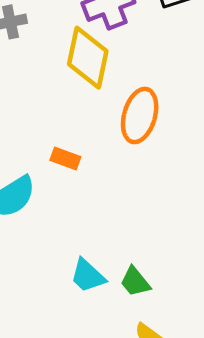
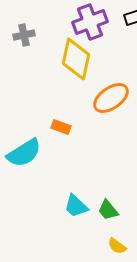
orange ellipse: (140, 115) -> (111, 98), turned 39

